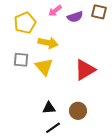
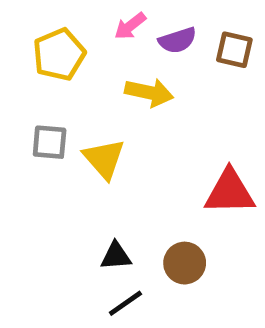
brown square: (99, 12) -> (234, 50), moved
yellow arrow: (48, 43) -> (149, 92), moved
red triangle: (85, 70) -> (230, 192), moved, turned 30

